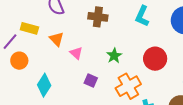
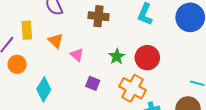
yellow rectangle: (29, 28) -> (27, 30), turned 72
red circle: (155, 59) -> (147, 58), moved
orange cross: (128, 86) -> (132, 88), turned -30

